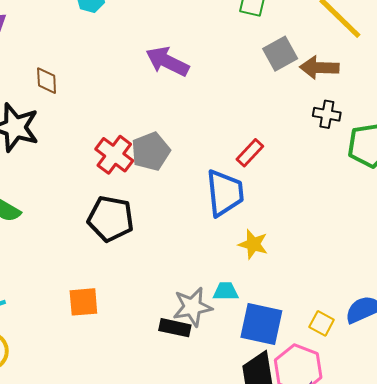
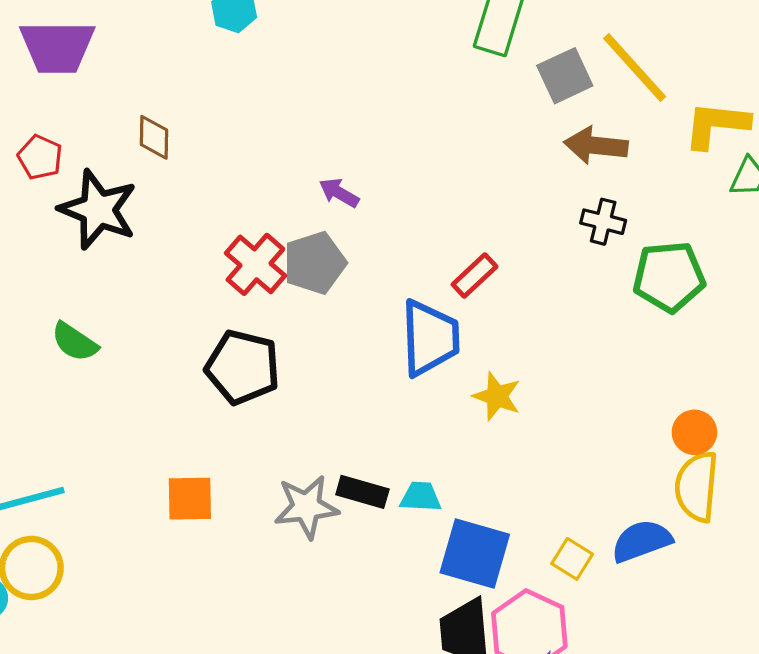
gray square: (280, 54) -> (565, 76), moved
purple arrow: (167, 61) -> (339, 193), moved, size x0.6
yellow star: (253, 244) -> (497, 396), moved
gray star: (192, 307) -> (306, 507), moved
black rectangle: (175, 328) -> (362, 492), moved

